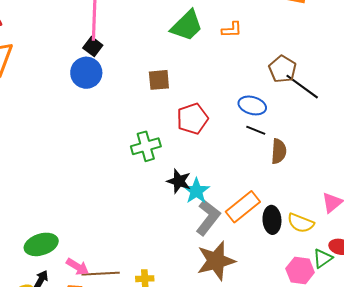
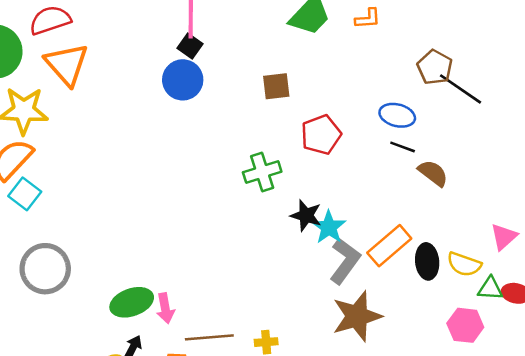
brown semicircle: (279, 151) -> (433, 173), turned -55
green triangle: (323, 258) -> (490, 289), moved, turned 40
pink arrow: (78, 267) -> (165, 308), moved, turned 50

